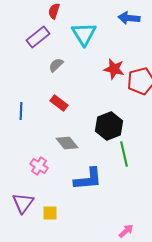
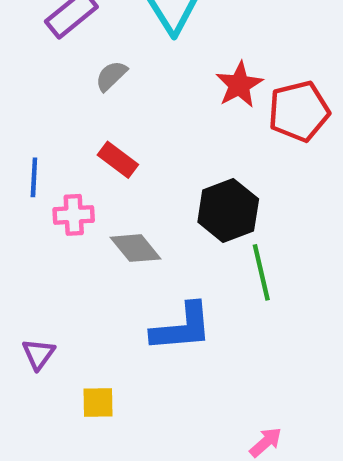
red star: (114, 69) -> (239, 85), turned 30
pink cross: (39, 166) -> (74, 215), moved, turned -36
purple triangle: (23, 203) -> (38, 354), moved, size x0.7

